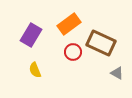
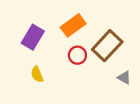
brown rectangle: (101, 43) -> (107, 46), turned -72

